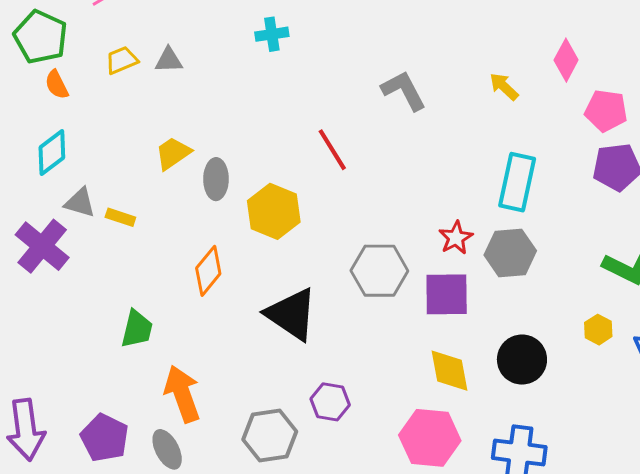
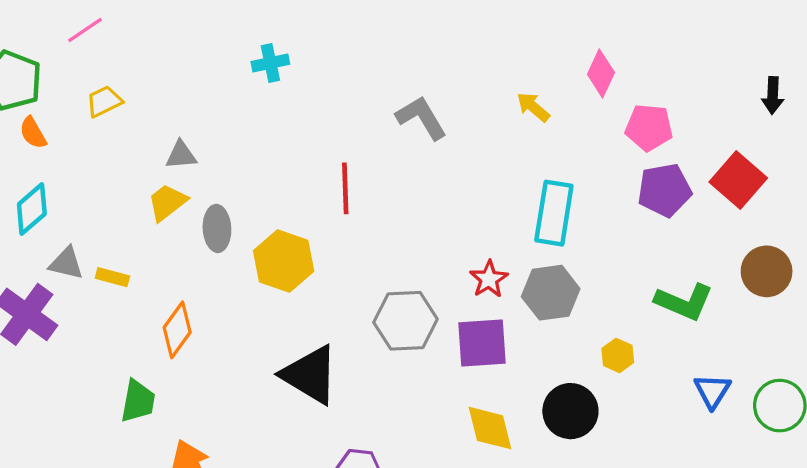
gray triangle: (169, 60) -> (181, 155), moved
red line: (332, 150) -> (345, 188), turned 33
orange diamond: (208, 271) -> (177, 330), moved
yellow hexagon: (598, 330) -> (618, 355), moved

